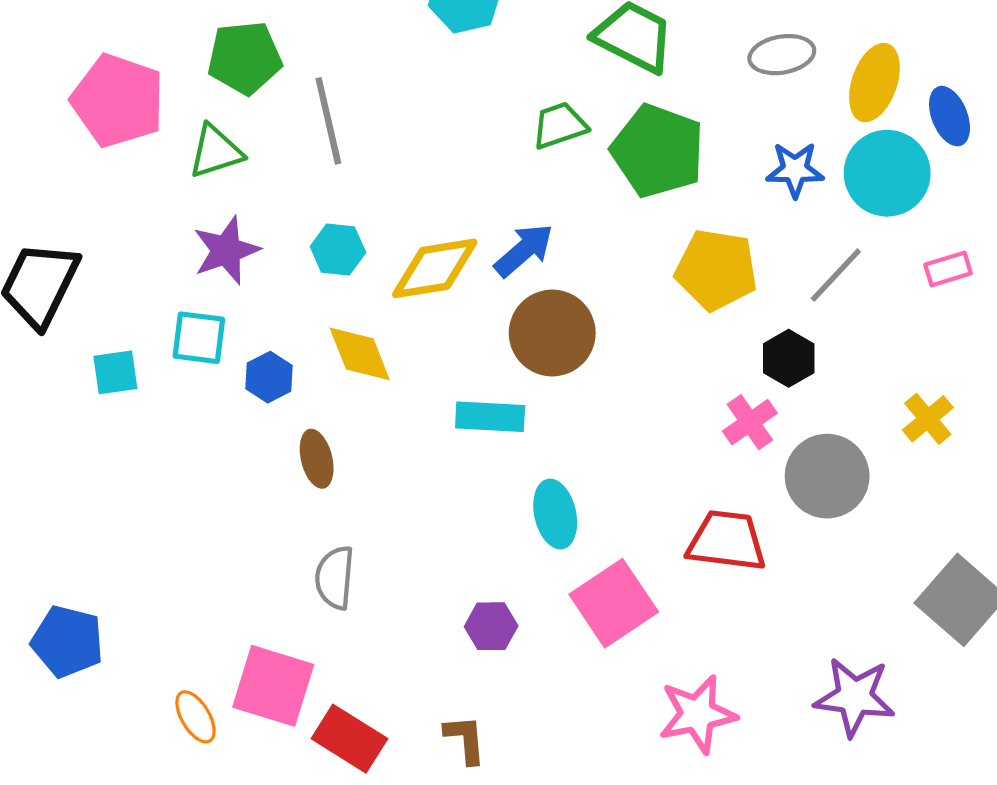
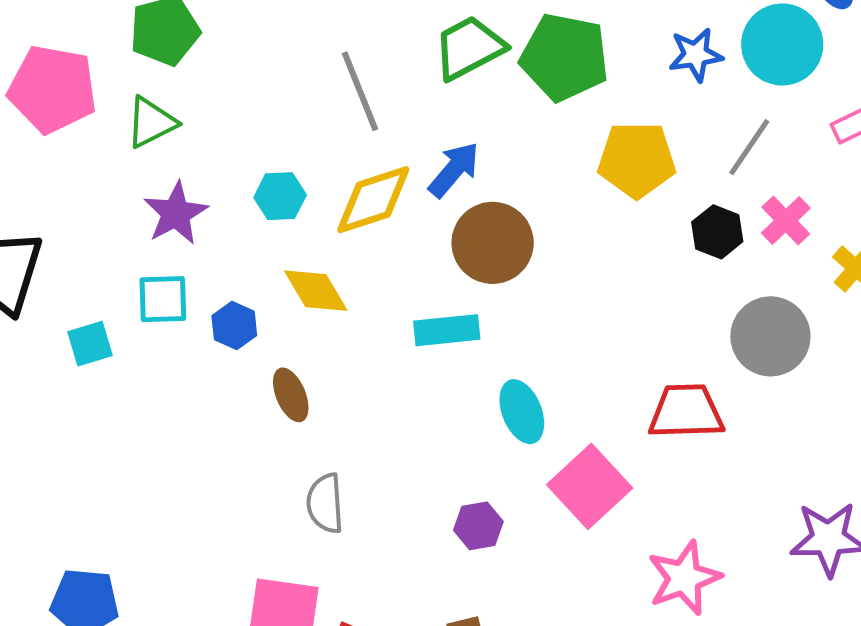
gray line: (328, 121) -> (360, 91), moved
green trapezoid: (560, 125) -> (469, 48), size x1.4
pink cross: (750, 422) -> (786, 221), moved

